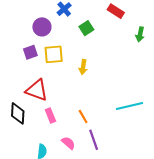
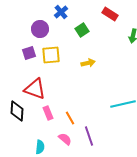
yellow arrow: (83, 67) -> (88, 63), moved, turned -112
orange line: (83, 117) -> (70, 118), moved

